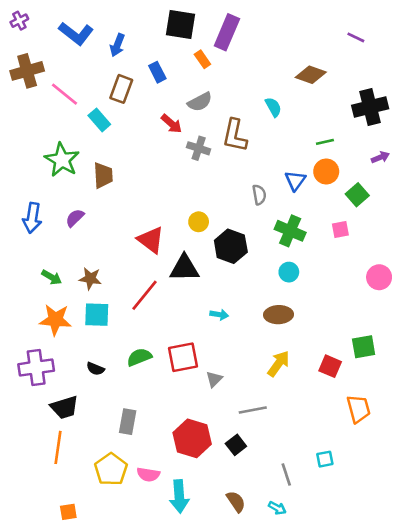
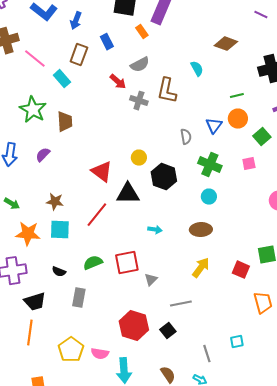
green arrow: (52, 277) -> (12, 204), moved
gray rectangle: (128, 422) -> (79, 298), moved

